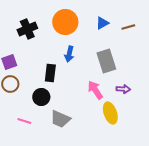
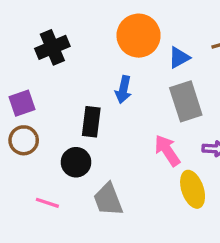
orange circle: (65, 22) -> (139, 36), moved
blue triangle: (102, 23) -> (179, 58), moved
gray trapezoid: (60, 119) -> (108, 199), turned 45

